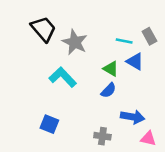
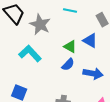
cyan line: (124, 41) -> (70, 11), moved
blue arrow: (133, 117) -> (93, 74), moved

